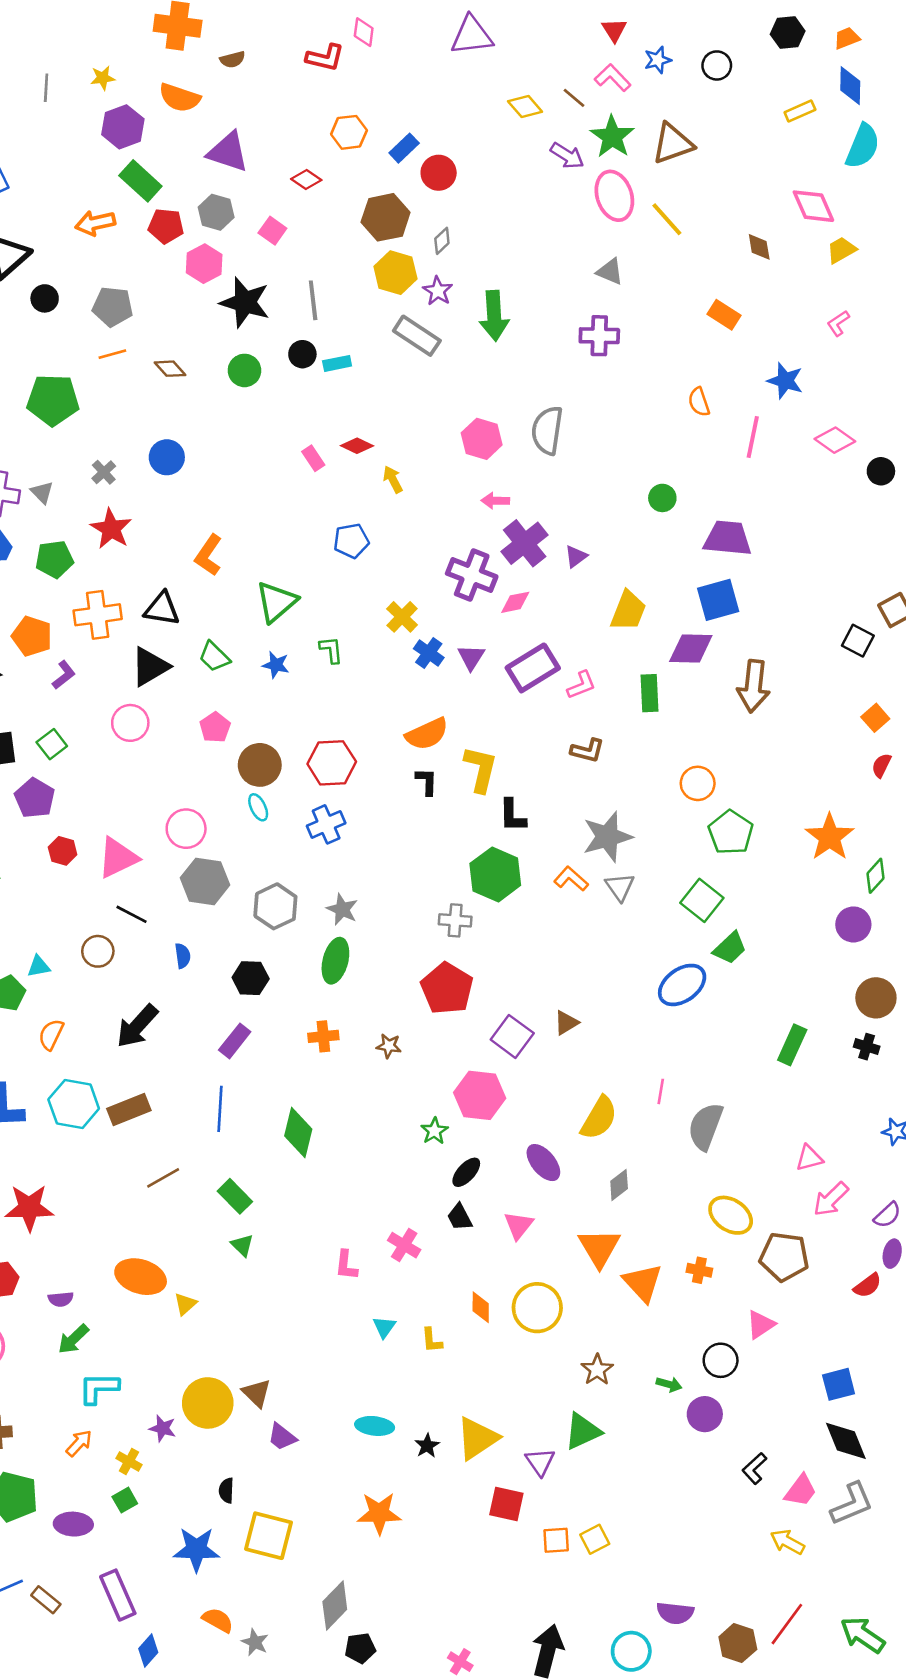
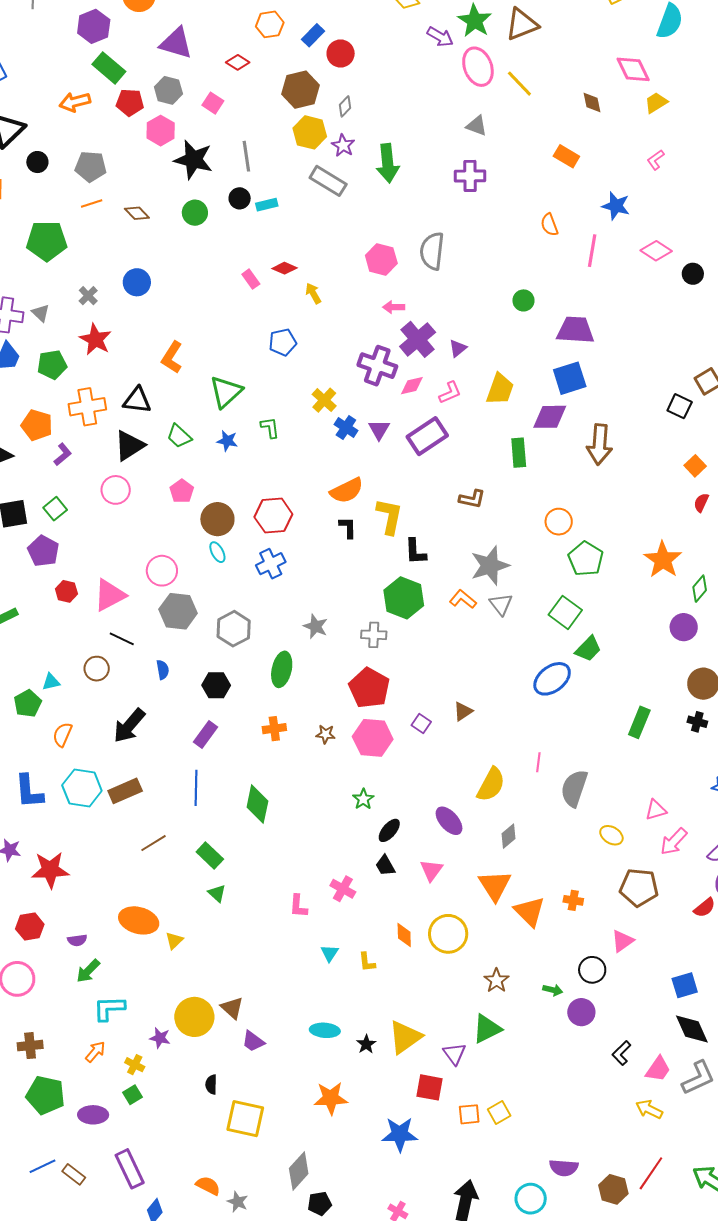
pink L-shape: (581, 685) -> (450, 393), moved
gray star: (342, 909) -> (316, 626), moved
purple square: (512, 1036) -> (421, 724), size x0.6
pink hexagon: (480, 1095) -> (373, 738), moved
yellow ellipse: (731, 1215) -> (611, 835), moved, size x0.7
blue star: (196, 1549) -> (400, 1134), moved

